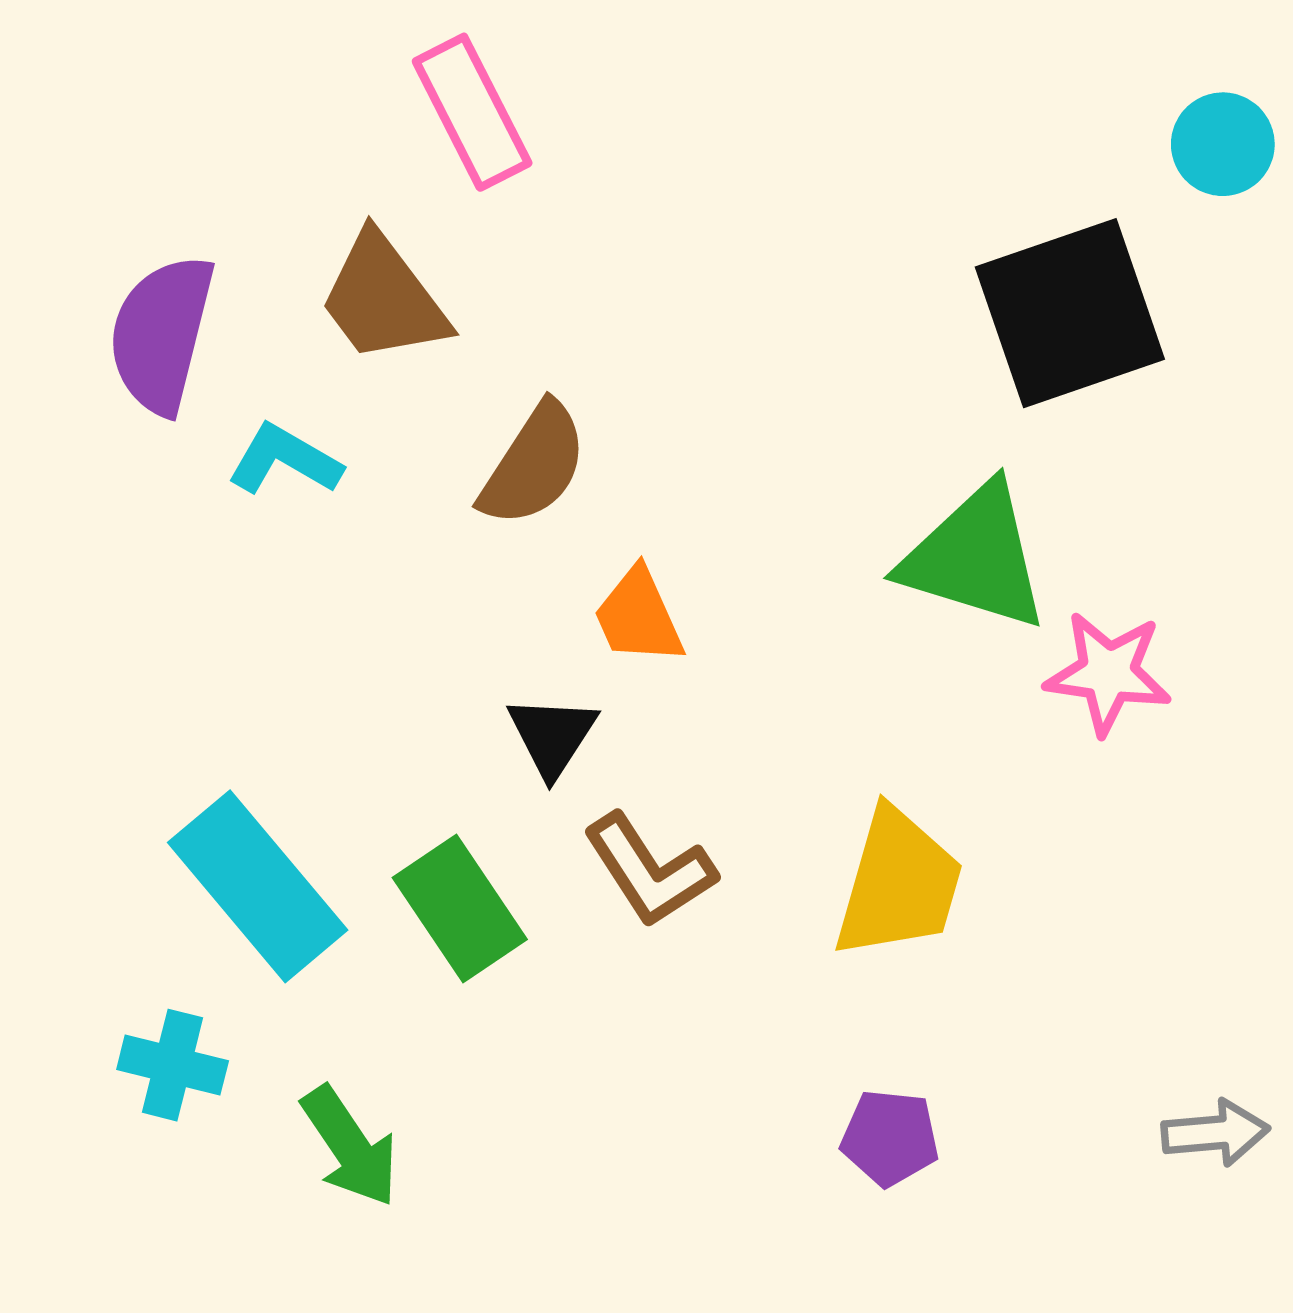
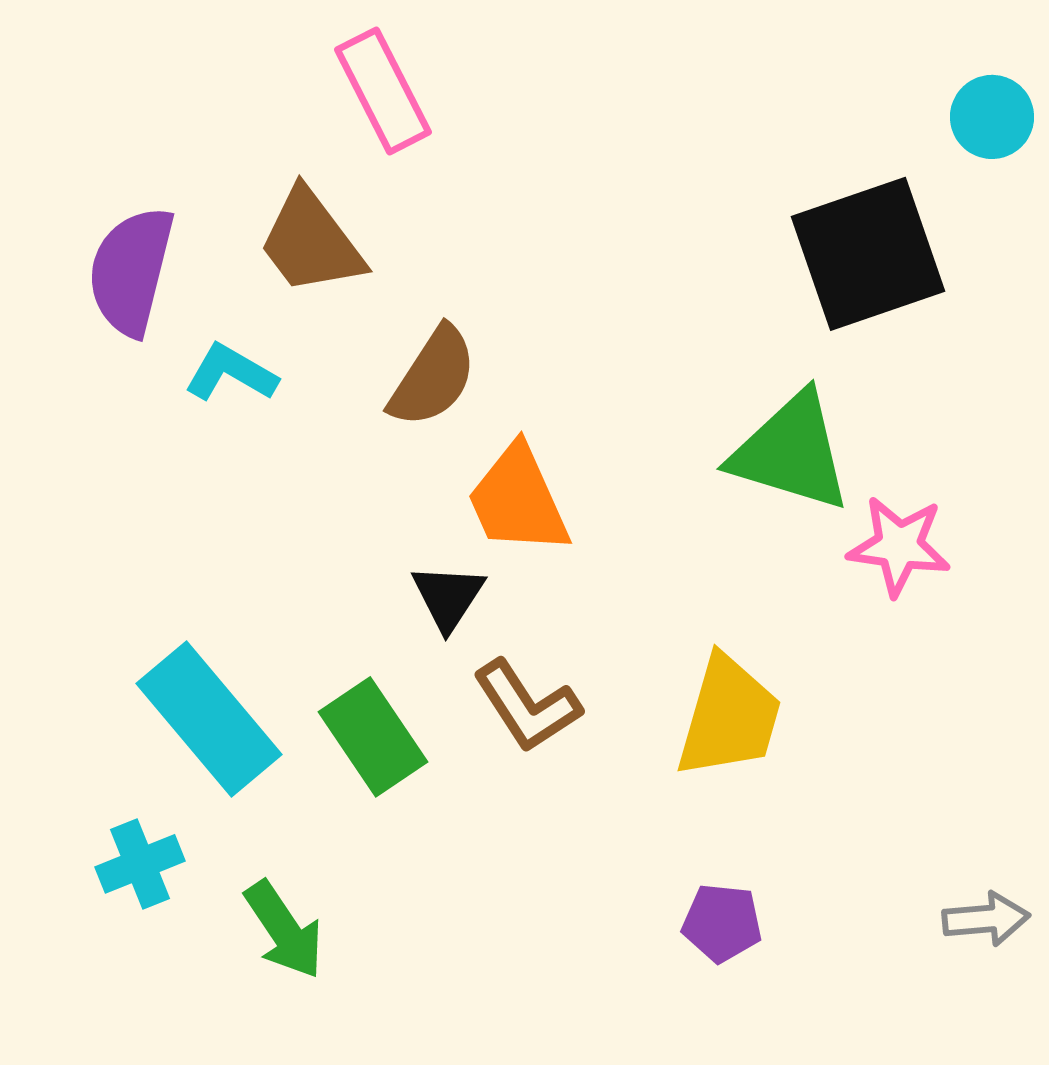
orange trapezoid: (638, 616) -> (518, 500), size x1.4
cyan cross: (173, 1065) -> (140, 864), turned -36

